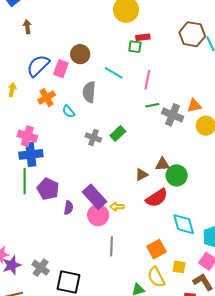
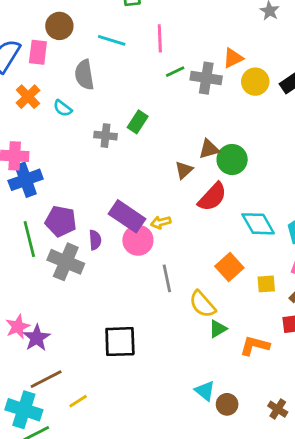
green line: (25, 181) -> (29, 239), moved
gray cross: (41, 268) -> (66, 262), moved, size x1.4
yellow semicircle: (156, 277) -> (202, 304), moved

